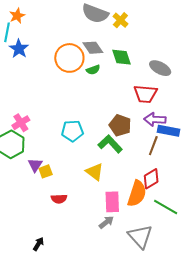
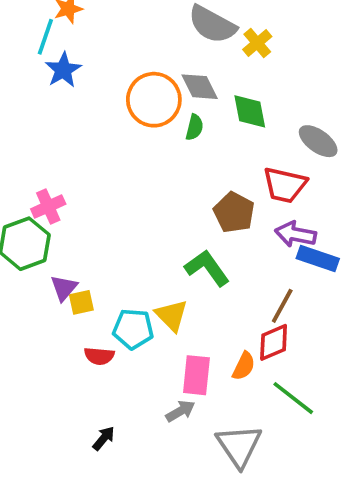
green semicircle: (93, 70) -> (194, 127), turned -64
brown pentagon: (120, 125) -> (234, 212), moved
cyan pentagon: (72, 131) -> (133, 329), moved
brown line: (153, 146) -> (282, 306), moved
orange semicircle: (137, 194) -> (244, 366), size x0.6
black arrow: (38, 244) -> (104, 438), moved

